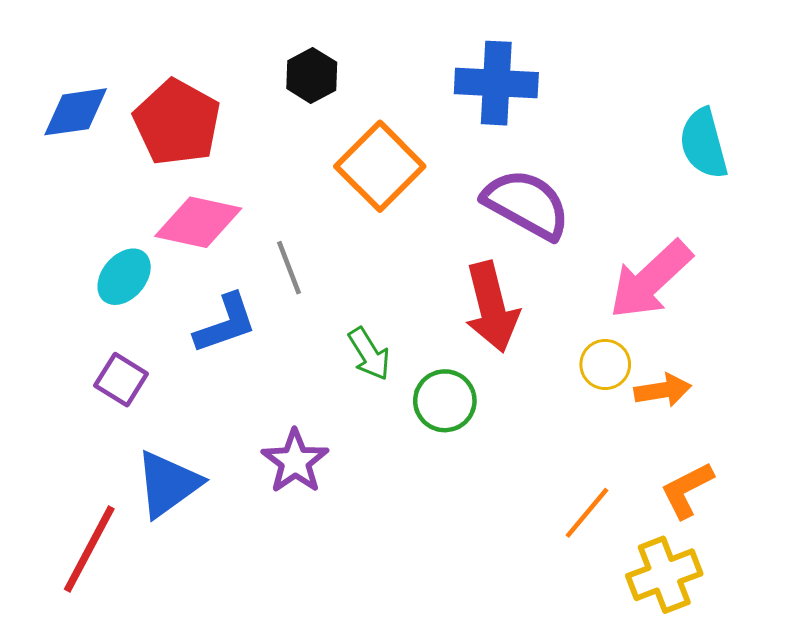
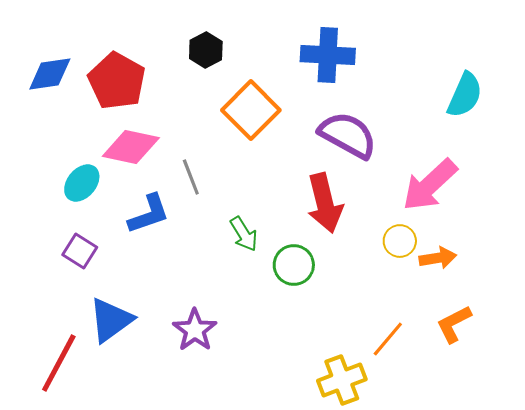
cyan semicircle: (704, 144) -> (465, 95), turned -141
purple star: (295, 461) -> (195, 330), moved
yellow cross: (664, 575) -> (342, 380), moved

